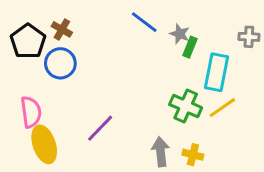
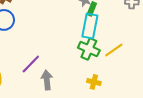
cyan rectangle: (217, 72) -> (90, 26), moved
gray arrow: (161, 152) -> (47, 80), moved

